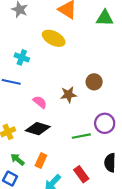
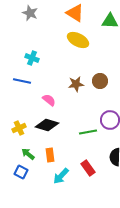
yellow ellipse: (54, 38) -> (78, 40), moved
brown star: (69, 95) -> (76, 84), moved
orange rectangle: (41, 160) -> (50, 155), turned -32

